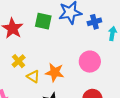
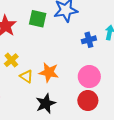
blue cross: (94, 22) -> (89, 40), moved
pink circle: (90, 62) -> (89, 77), moved

